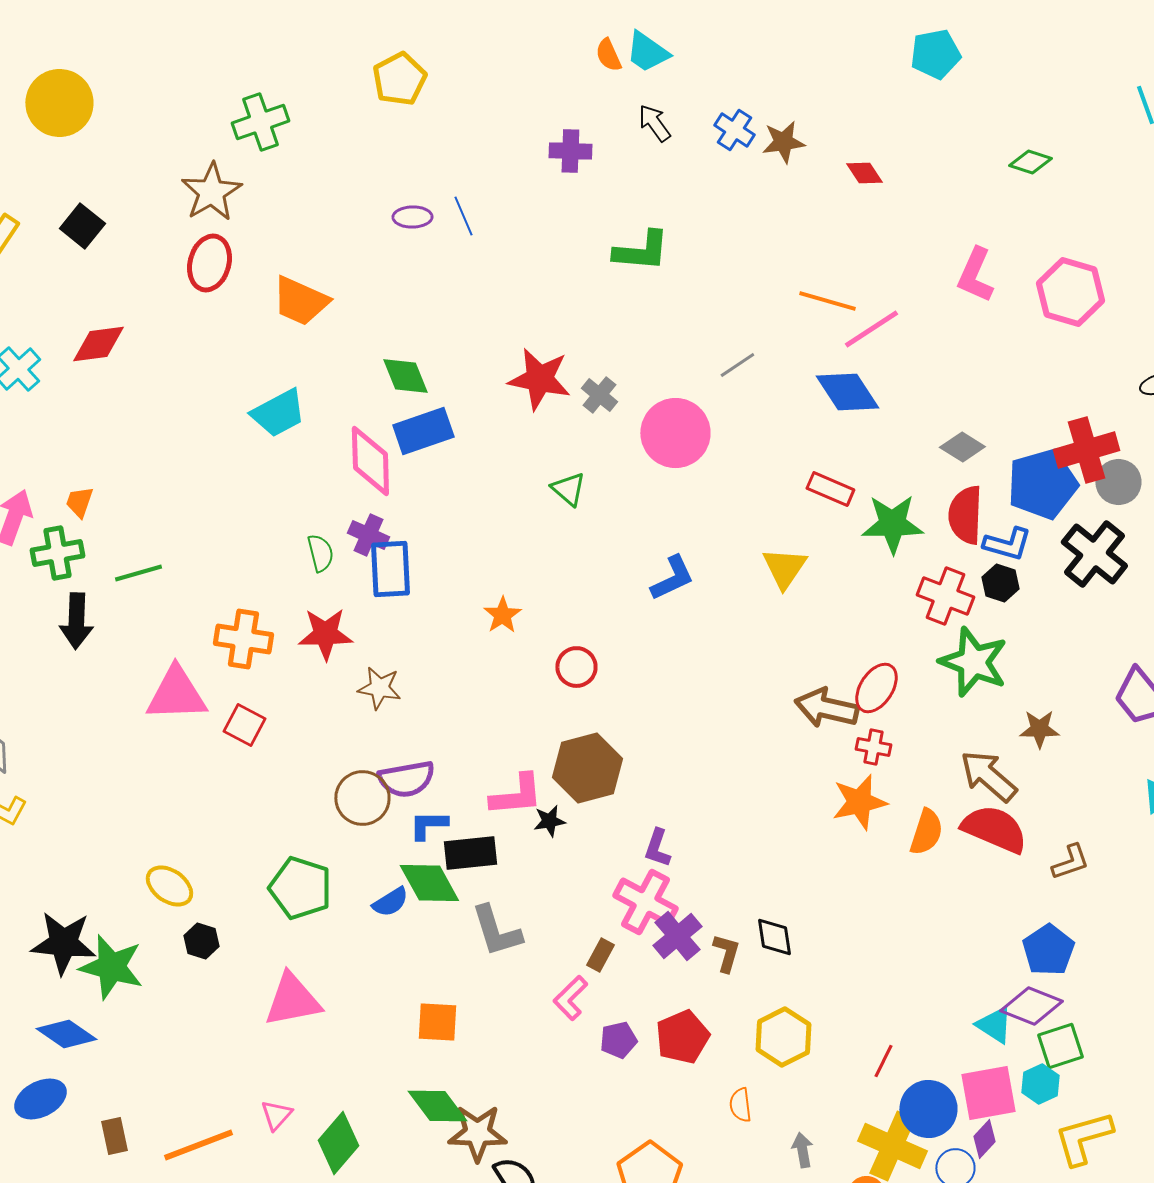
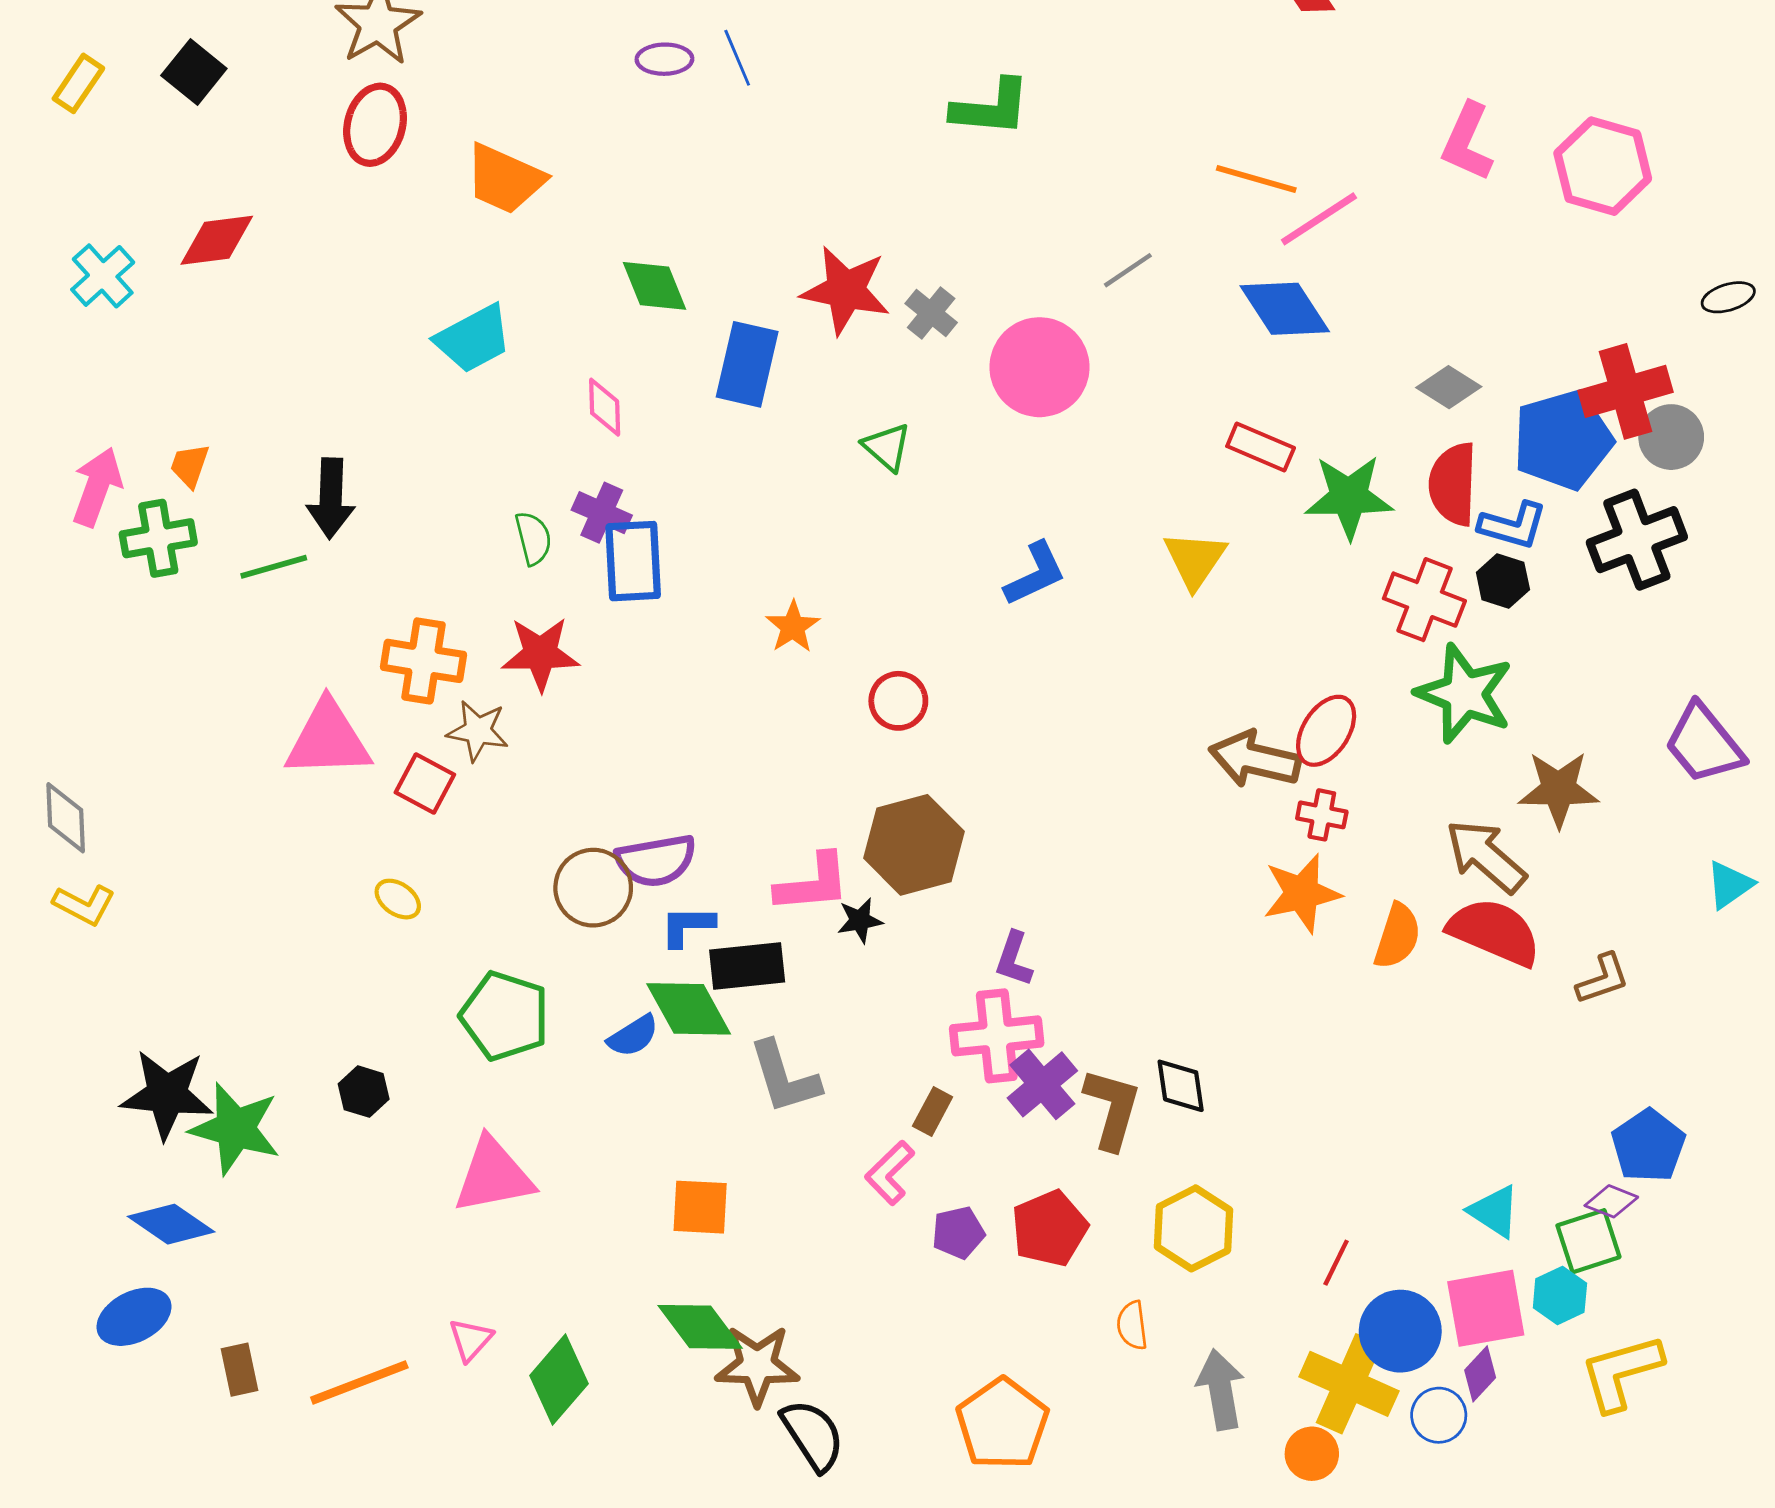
blue rectangle: (423, 431) -> (747, 364), moved, turned -58
pink diamond: (370, 461) -> (605, 407), size x0.6
black cross: (1094, 554) -> (1637, 540), turned 30
black arrow: (76, 621) -> (331, 498), moved
brown star: (379, 688) -> (478, 731), moved
brown star: (1039, 729) -> (1559, 789), size x1.4
yellow ellipse: (169, 886) -> (398, 899), moved, size x0.7
pink cross: (645, 902) -> (997, 1036), turned -34
blue pentagon: (1048, 950) -> (1648, 1146), moved
brown L-shape: (726, 953) -> (1112, 1109), size x1.5
purple diamond: (1031, 1006) -> (1611, 1201), moved, size x0.6
gray arrow: (802, 1150) -> (1221, 1390), size x1.6

